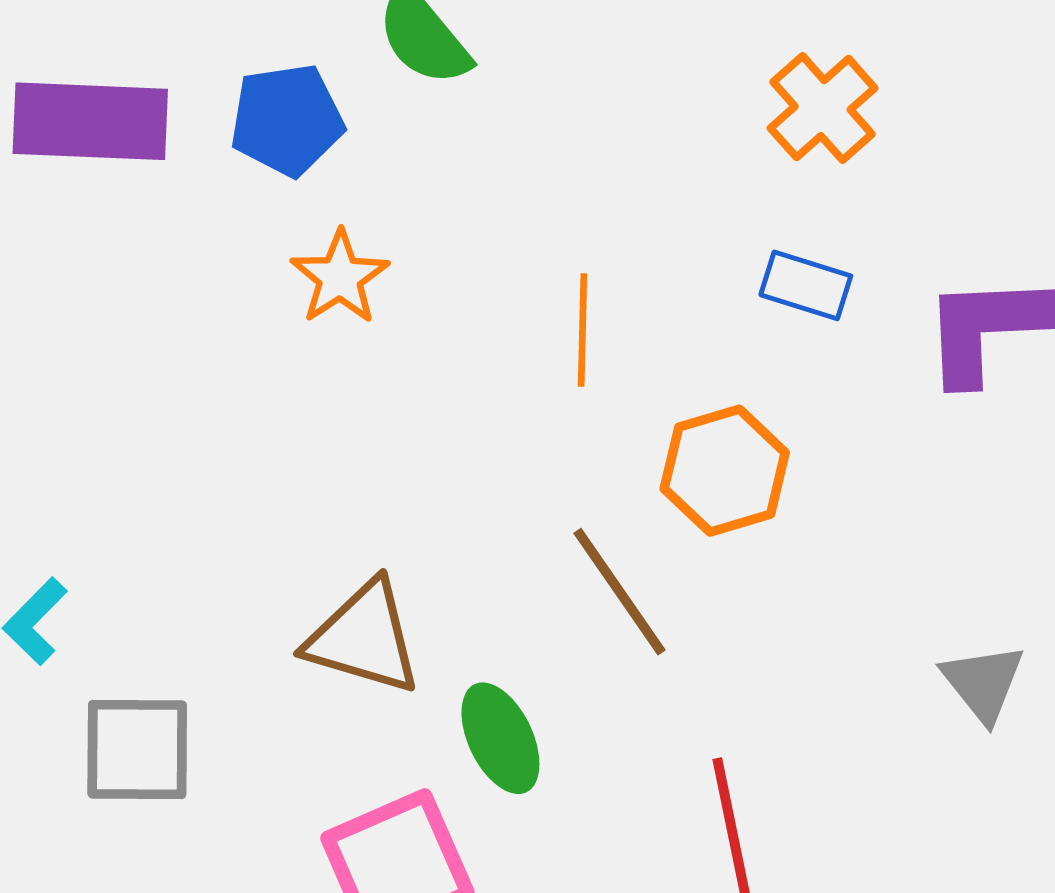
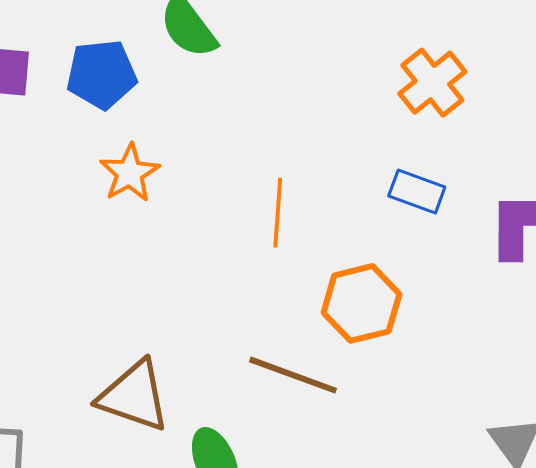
brown line: (619, 592) -> (293, 375), turned -38

